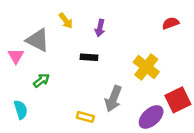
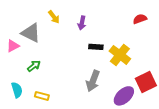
pink triangle: (16, 56) -> (13, 46), turned 32
black rectangle: (89, 57) -> (96, 47), moved
yellow rectangle: (85, 117) -> (42, 96), moved

